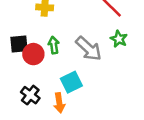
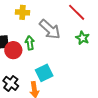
gray arrow: (89, 49) -> (50, 29), moved

